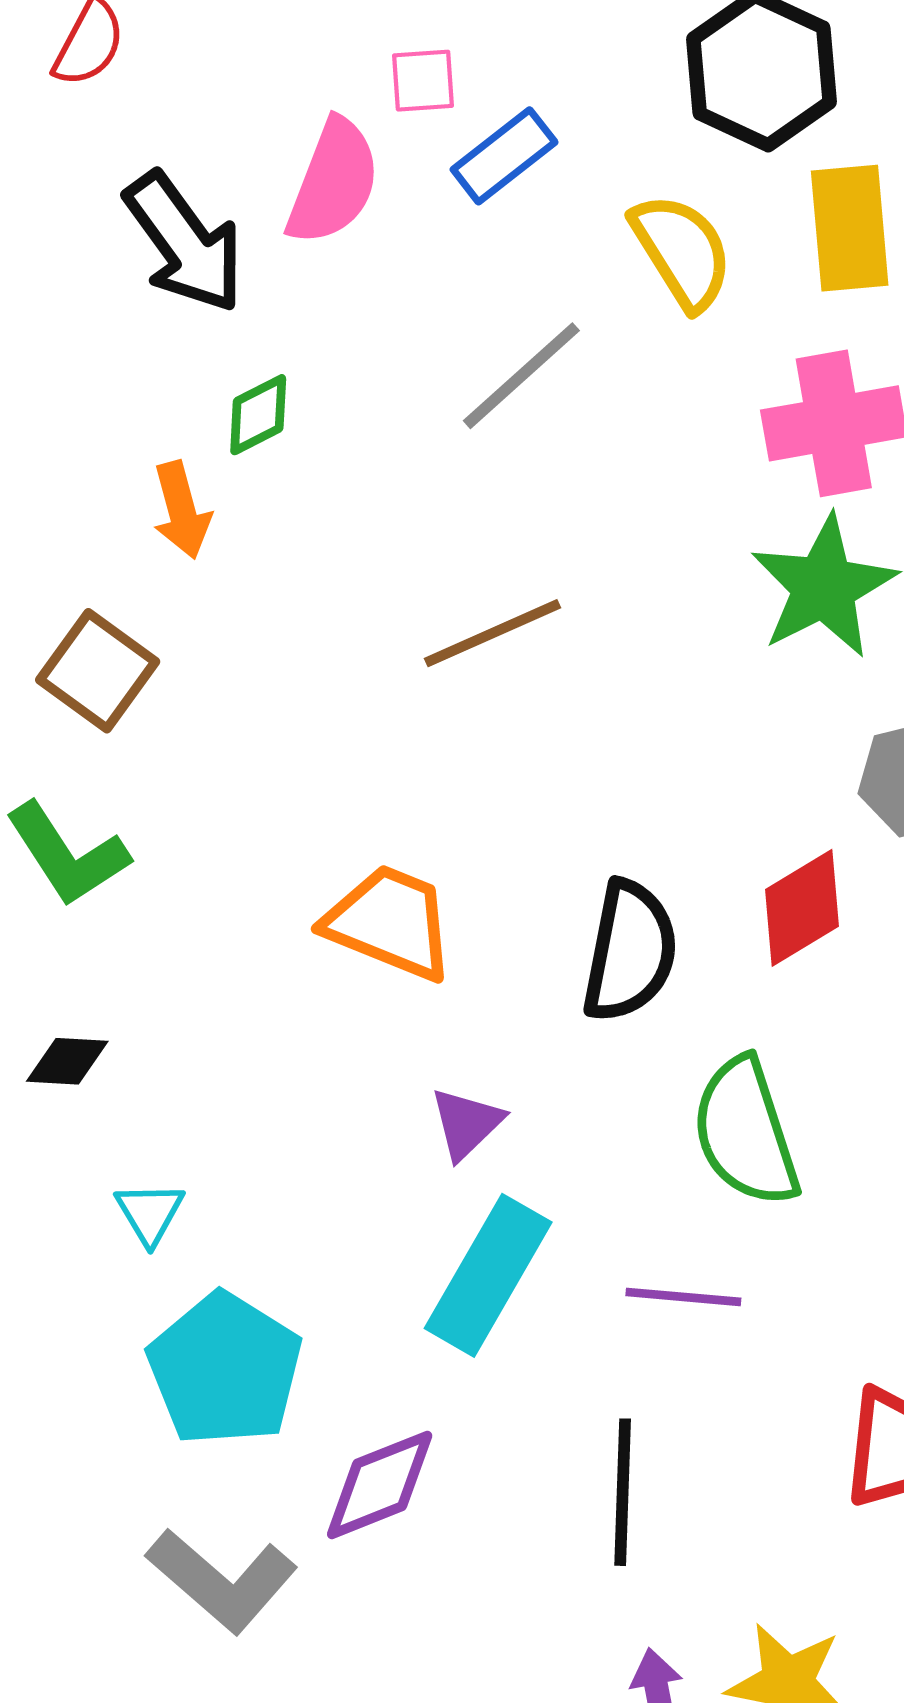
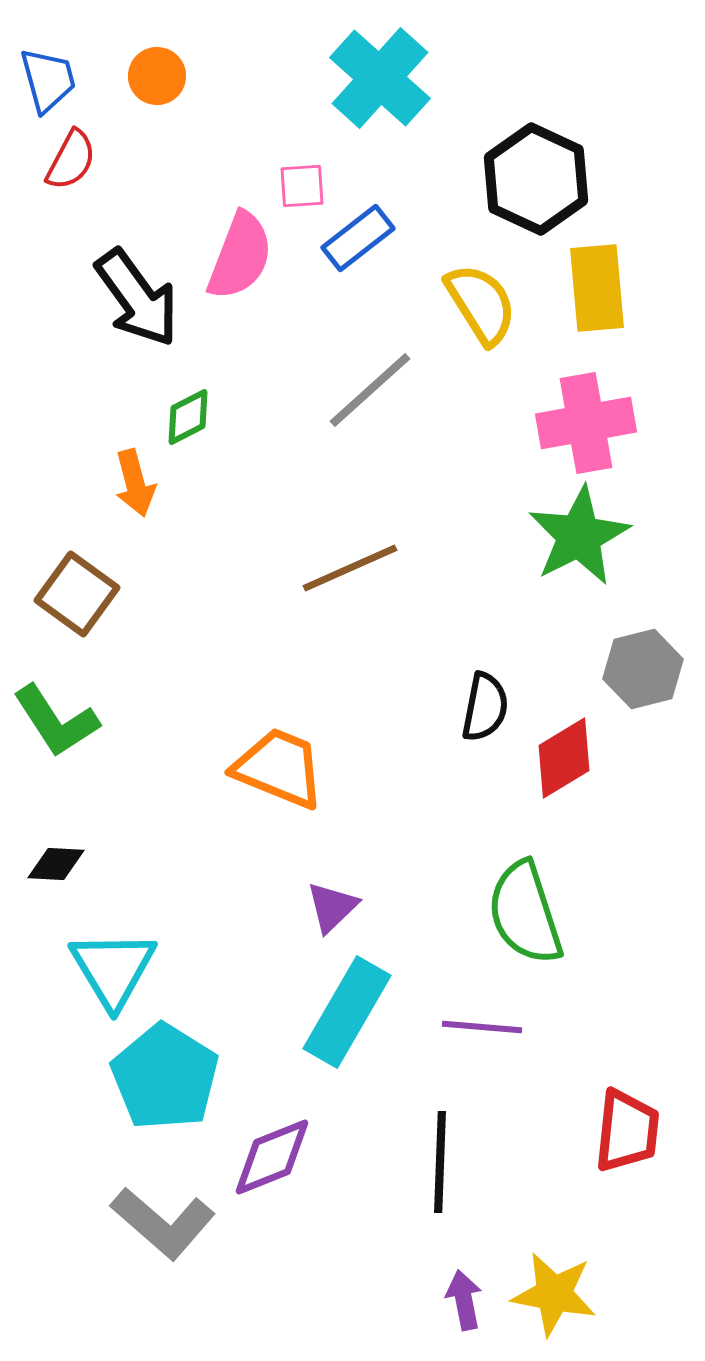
black semicircle: (630, 951) -> (485, 707), moved, size x0.7
cyan triangle: (150, 1213) -> (113, 969), size x1.8

